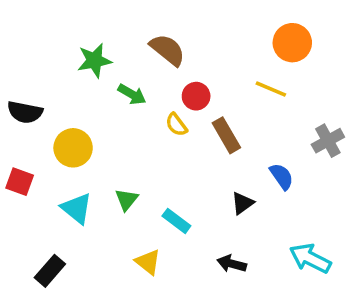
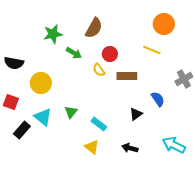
brown semicircle: (168, 50) -> (94, 28), turned 80
brown rectangle: (226, 135) -> (127, 76), turned -60
yellow triangle: (148, 262) -> (92, 147), moved
black rectangle: (50, 271) -> (22, 130), moved

